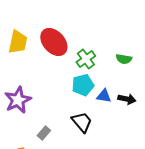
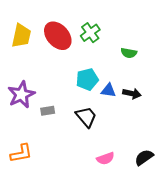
green cross: (86, 59) -> (90, 33), moved
gray rectangle: (44, 133) -> (48, 111), moved, turned 40

